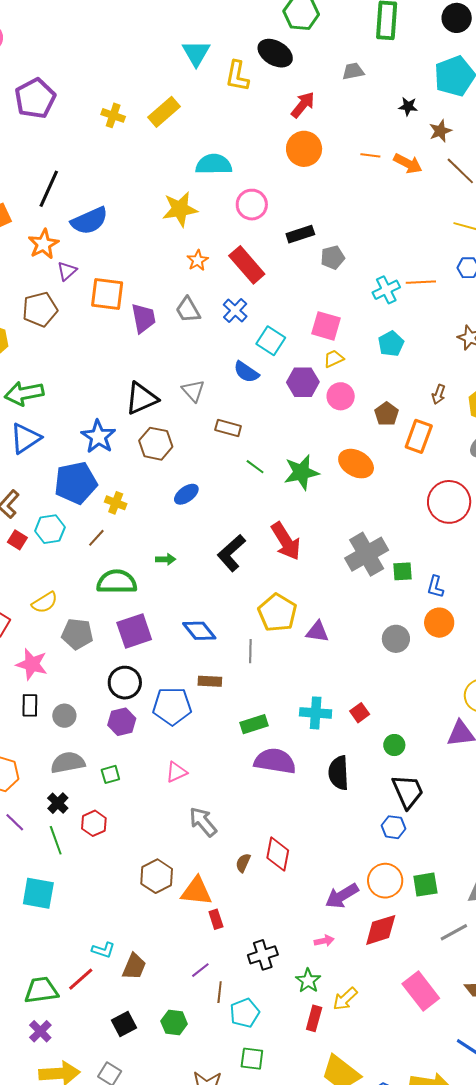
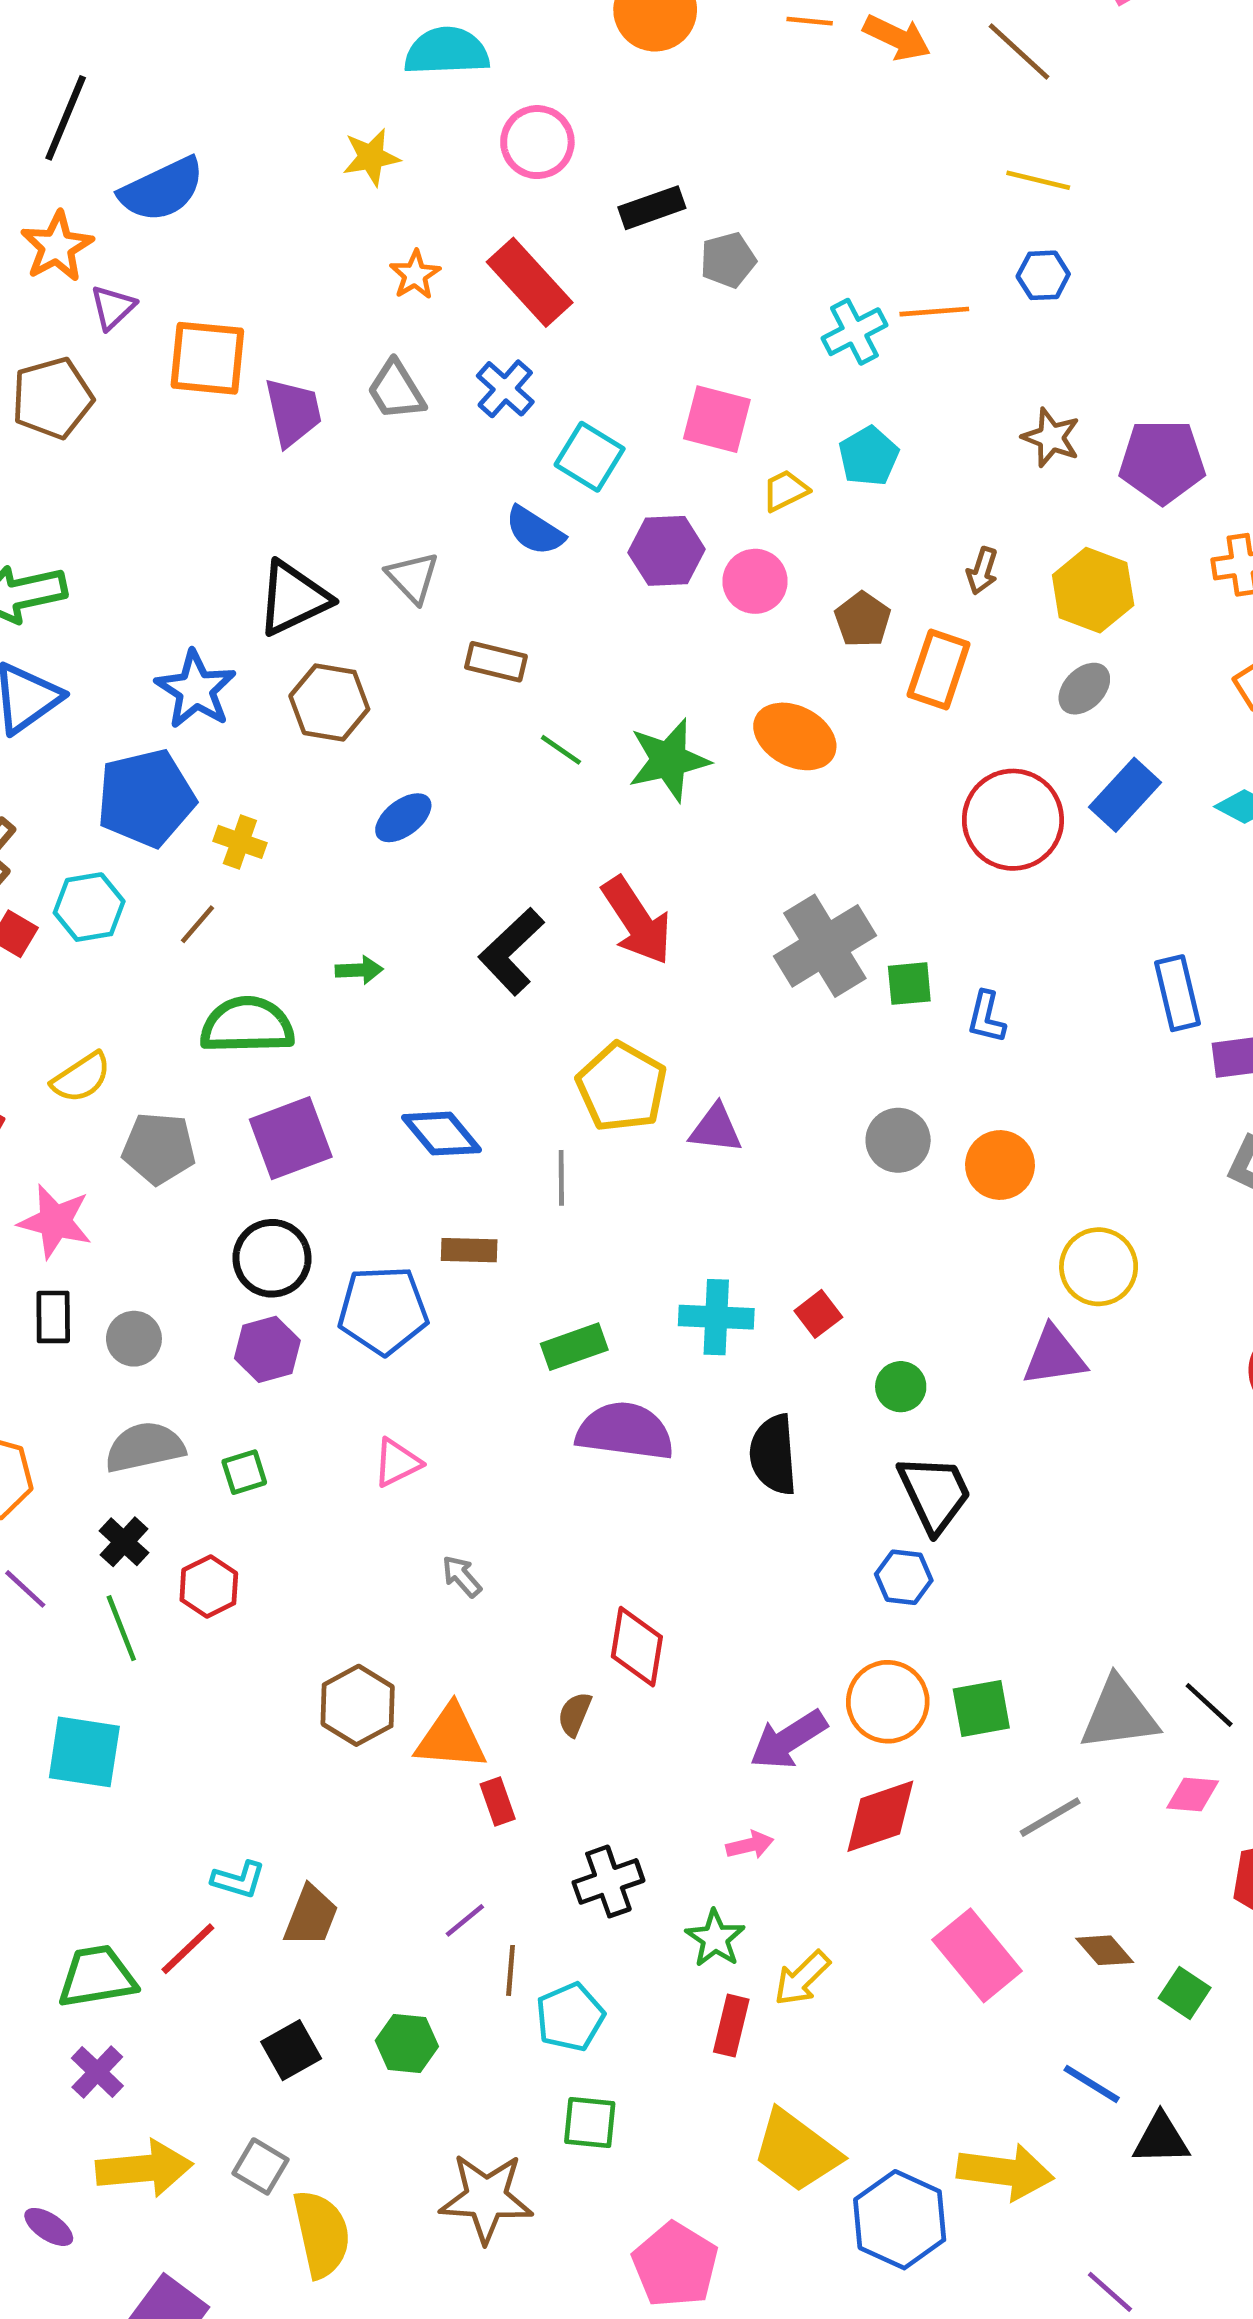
yellow star: (180, 209) -> (371, 157), size x0.7
yellow trapezoid: (334, 359) -> (785, 491), moved
orange circle: (439, 623) -> (1000, 1165), moved
gray arrow: (203, 822) -> (462, 1576), size x0.6
brown semicircle: (243, 863) -> (575, 1714), moved

